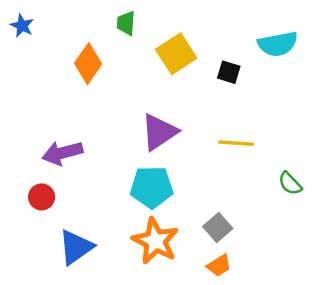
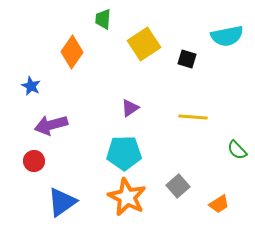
blue star: (22, 26) -> (31, 86), moved
purple triangle: (159, 132) -> (130, 108), size x0.6
orange trapezoid: (219, 265) -> (219, 204), moved

